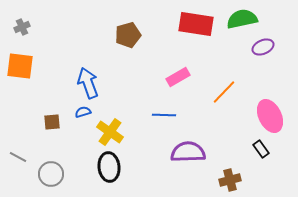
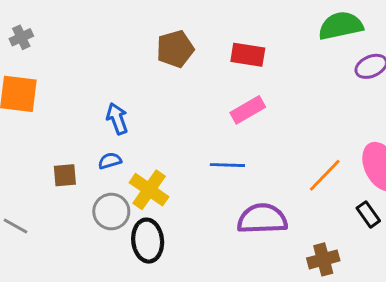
red rectangle: (196, 24) -> (248, 55), moved, size x0.7
blue arrow: (88, 83) -> (117, 119), size x0.7
orange line: (224, 92) -> (325, 175), moved
gray circle: (51, 174) -> (111, 212), moved

